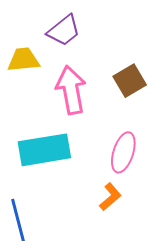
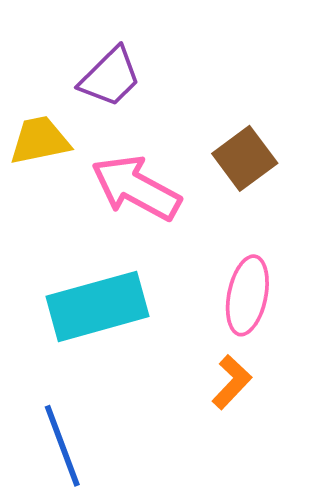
pink arrow: (71, 90) -> (136, 188), turned -45

